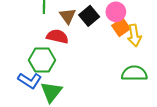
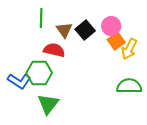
yellow arrow: (134, 35) -> (129, 49), turned 35
blue L-shape: (30, 81) -> (19, 81), moved

